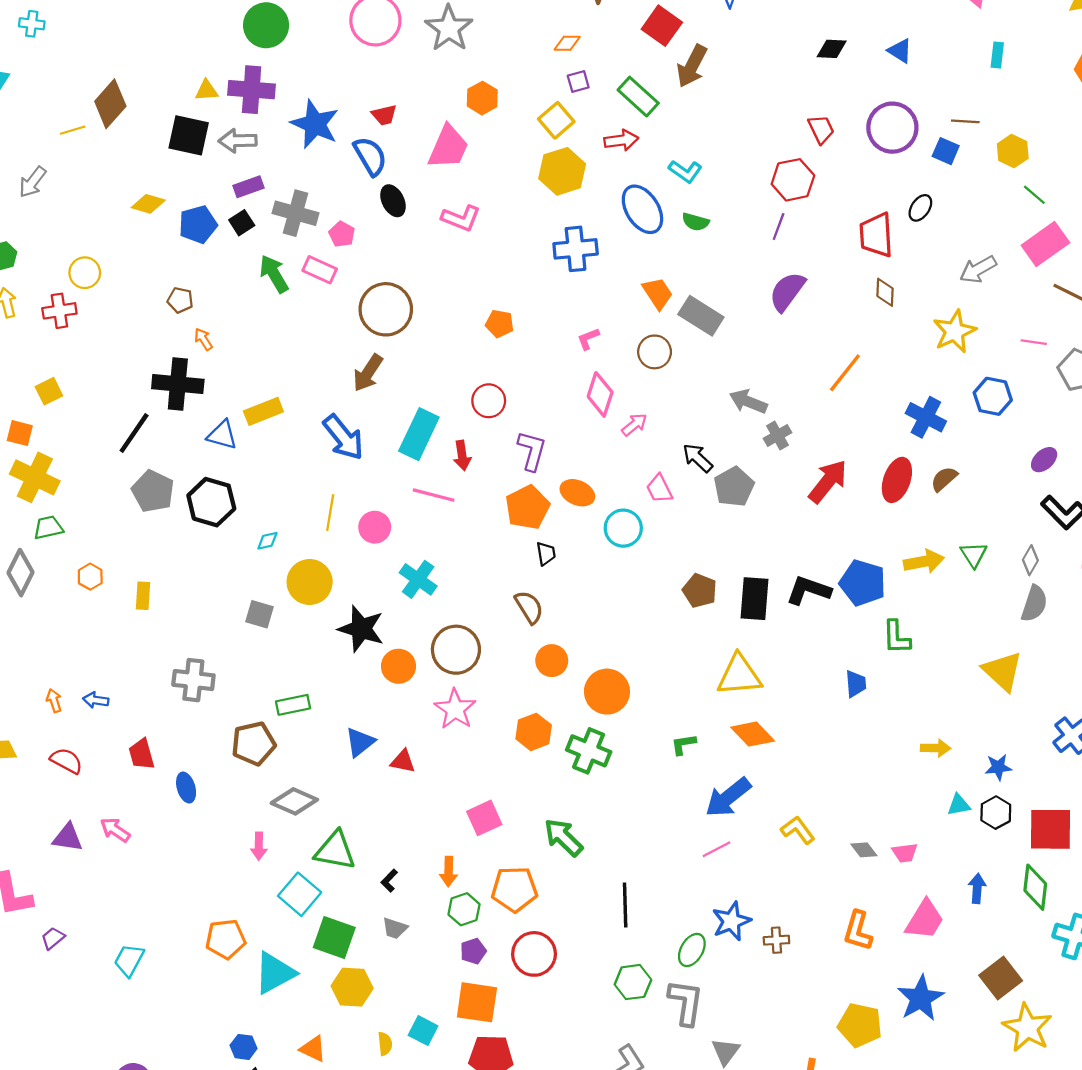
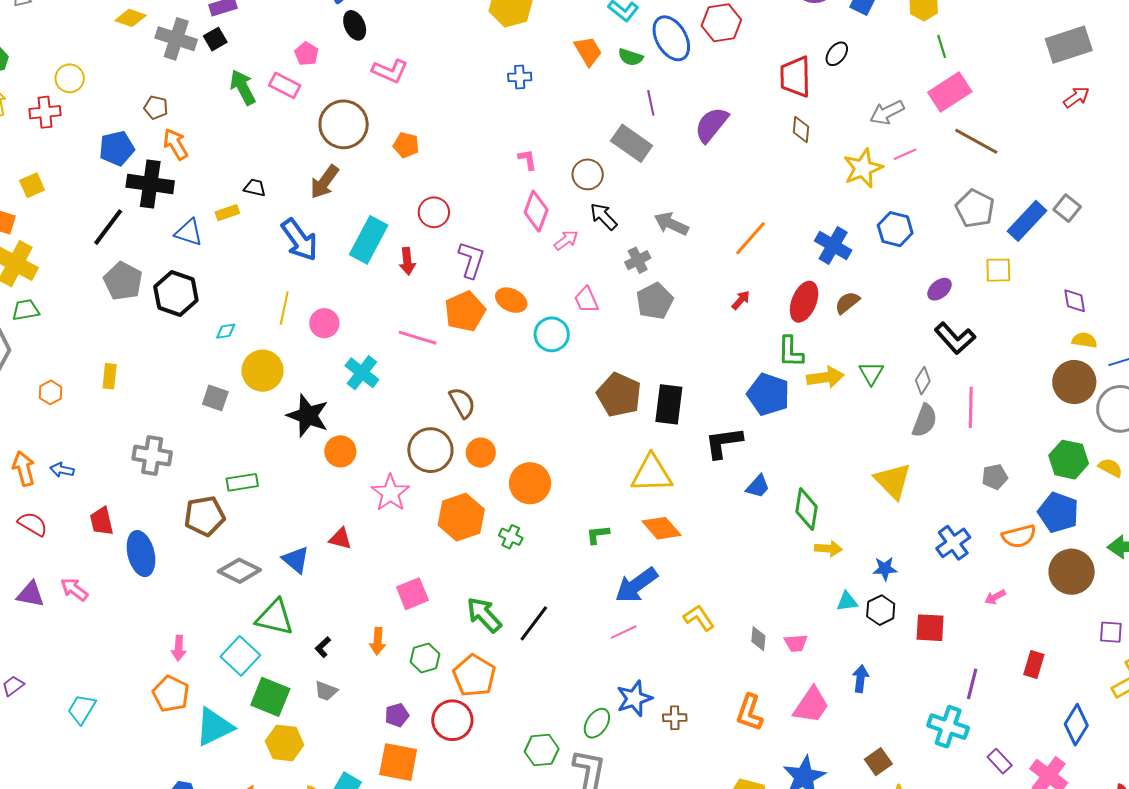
green line: (1034, 195) -> (942, 46), turned 30
blue ellipse: (642, 209) -> (671, 38), moved
gray cross: (296, 213) -> (176, 39), moved
pink L-shape: (461, 218) -> (390, 71), moved
blue pentagon: (198, 224) -> (117, 148), moved
purple line: (779, 227) -> (651, 103), moved, turned -35
blue cross: (576, 249) -> (520, 77), size x0.6
orange trapezoid: (658, 293) -> (588, 51), moved
orange pentagon: (500, 324) -> (406, 145), moved
orange arrow: (203, 339) -> (176, 144), size x1.5
pink L-shape: (588, 339) -> (527, 160), turned 100
pink line: (1034, 342) -> (905, 154), moved, turned -35
orange line: (845, 373) -> (750, 238), moved
yellow rectangle: (263, 411) -> (227, 213), size x0.7
gray cross: (777, 436) -> (638, 260), moved
black arrow: (698, 458) -> (604, 216), moved
red arrow: (828, 481) -> (741, 300), size x0.5
pink line: (434, 495) -> (418, 338), moved
black trapezoid: (546, 554) -> (255, 188), moved, turned -70
orange hexagon: (90, 577) -> (51, 392), moved
black L-shape: (809, 590) -> (724, 443), moved, turned -30
brown pentagon: (700, 591) -> (619, 395), size x1.4
green L-shape: (896, 637) -> (790, 352), moved
brown circle: (456, 650) -> (430, 450), moved
blue trapezoid: (856, 684) -> (758, 486), turned 44
orange arrow: (54, 701) -> (24, 469), size x1.6
orange hexagon: (534, 732) -> (461, 517), size x1.4
blue triangle: (360, 742) -> (296, 560), moved, turned -44
green cross: (589, 751) -> (511, 537), size x0.6
blue ellipse: (186, 788) -> (141, 554), size x1.6
red square: (1051, 829) -> (930, 628), size x0.7
pink arrow: (259, 846) -> (179, 648), moved
gray diamond: (864, 850) -> (758, 639), turned 40
green diamond: (1035, 887) -> (806, 509), moved
orange pentagon: (514, 889) -> (474, 676), moved, turned 30
black line: (625, 905) -> (534, 623), moved, turned 36
green hexagon: (464, 909) -> (425, 658), moved
orange pentagon: (226, 939) -> (171, 694), turned 30
brown square: (1001, 978) -> (878, 762), size x0.7

